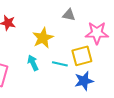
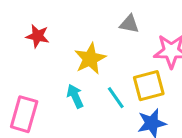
cyan line: (60, 64) -> (116, 98), turned 42

